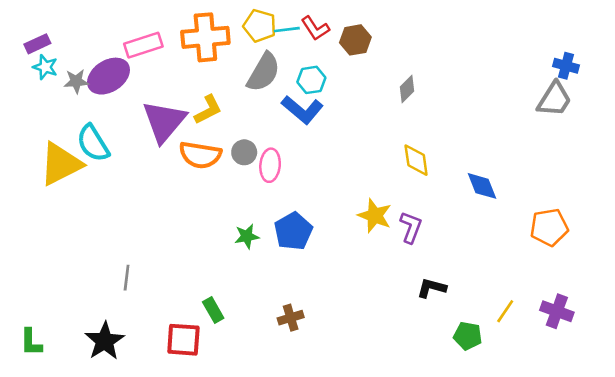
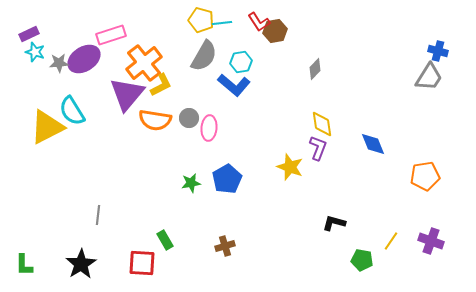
red L-shape: (315, 28) -> (259, 22), moved
orange cross: (205, 37) -> (144, 63), moved, turned -33
purple L-shape: (411, 227) -> (318, 148), moved

